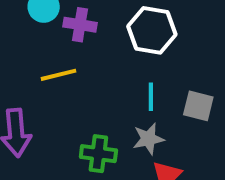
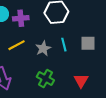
gray star: (148, 139) -> (43, 48), moved
green cross: (98, 154) -> (45, 78), turned 36

